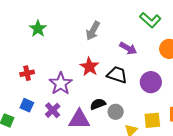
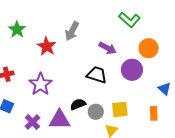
red star: (89, 67) -> (47, 46), moved
purple circle: (151, 82) -> (132, 70), moved
purple cross: (53, 110) -> (32, 122), moved
yellow square: (152, 120) -> (120, 109), moved

